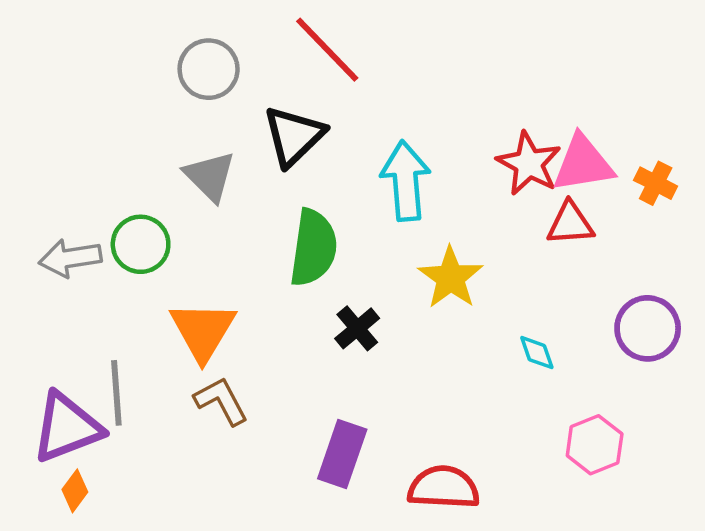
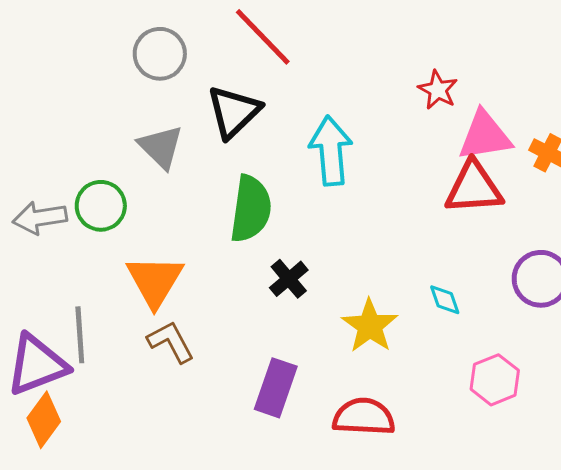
red star: (529, 164) -> (438, 90), moved, size x0.7
red triangle: (570, 224) -> (474, 188), size x1.4
yellow star: (451, 278) -> (370, 326), moved
orange diamond: (75, 491) -> (44, 420), size x1.5

